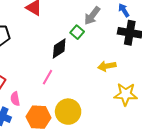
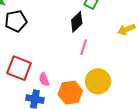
pink line: (48, 77) -> (84, 47), moved

